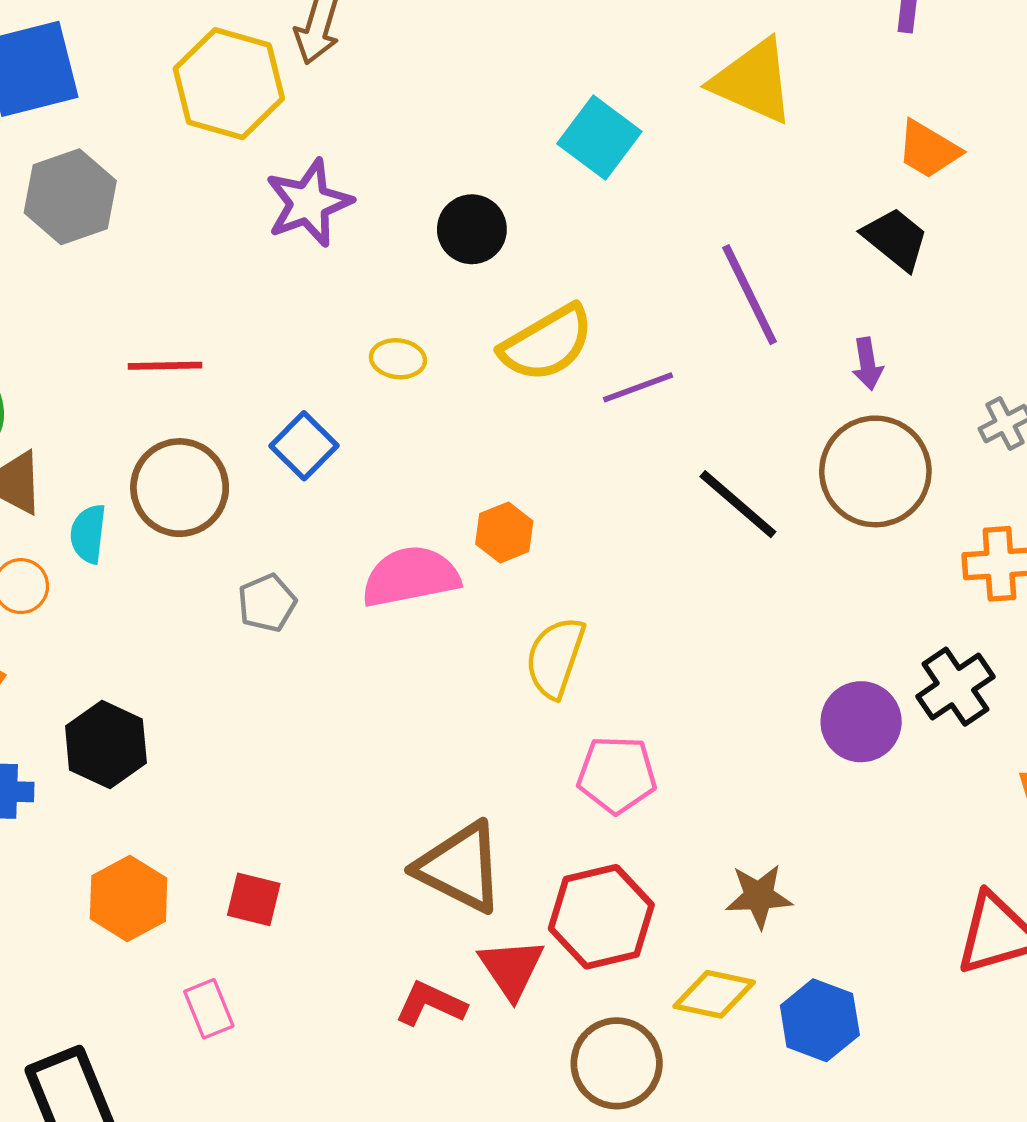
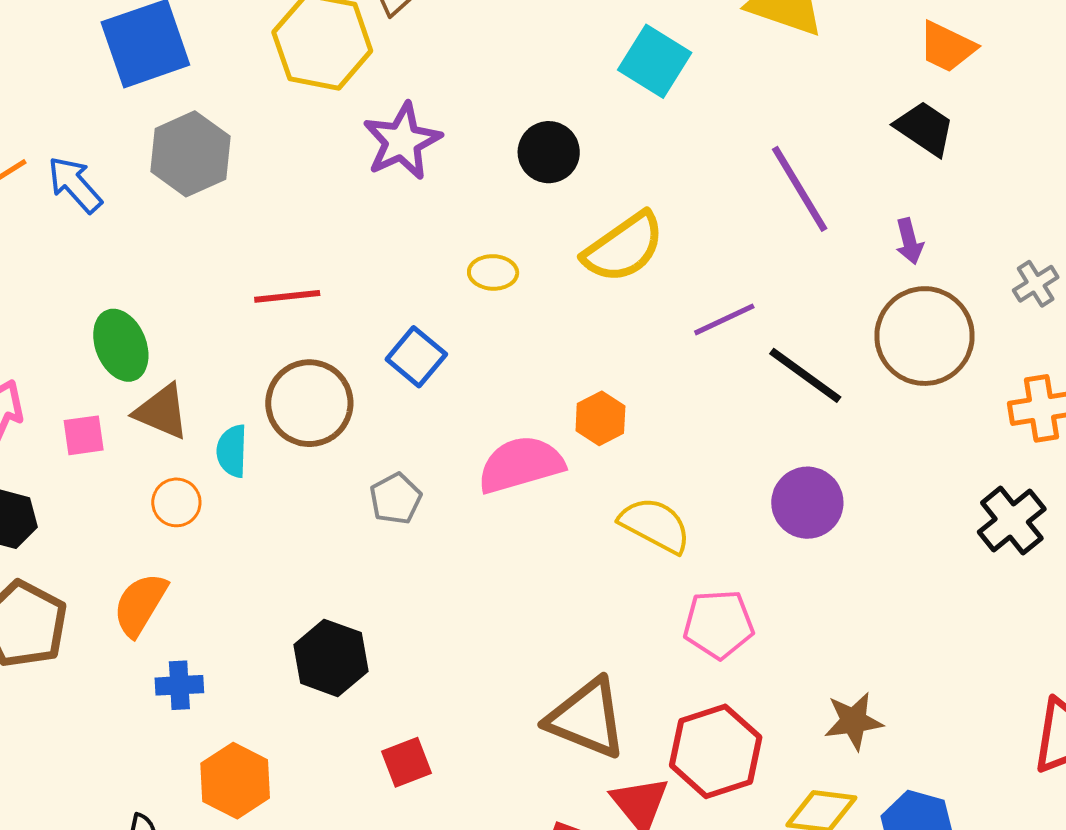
purple line: (638, 387) -> (724, 319), moved
yellow semicircle: (555, 657) -> (655, 525), turned 104
purple circle: (861, 722) -> (807, 503), moved
black hexagon: (106, 744) -> (331, 658), moved
orange hexagon: (129, 898) -> (235, 781), moved
red square: (254, 899) -> (406, 762), turned -30

